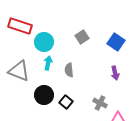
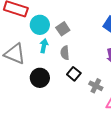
gray square: (82, 37) -> (63, 29), moved
black square: (66, 102) -> (74, 74), moved

